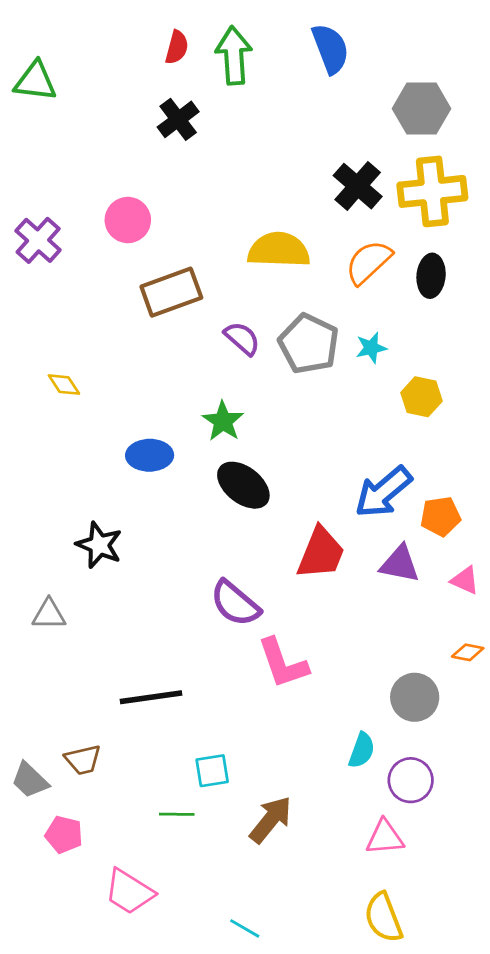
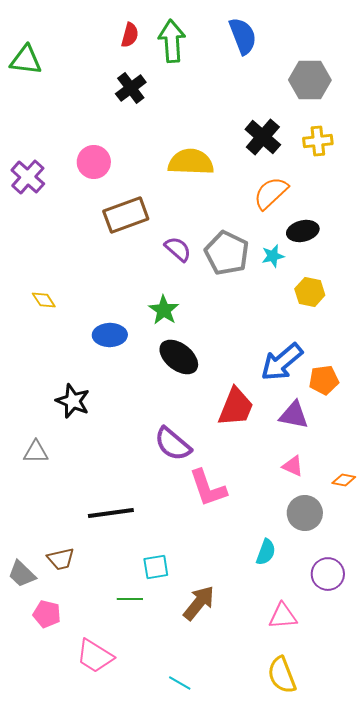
yellow cross: (432, 191) -> (318, 141), size x0.6
yellow semicircle: (279, 250) -> (191, 162), moved
black ellipse: (431, 276) -> (303, 231), moved, turned 72
yellow diamond: (64, 385) -> (44, 300), moved
pink triangle: (465, 580) -> (293, 466), moved
purple circle: (411, 780) -> (328, 574), moved

